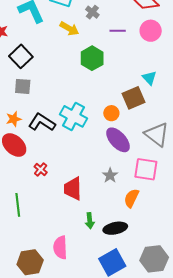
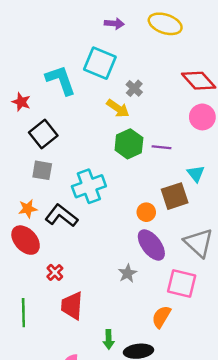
yellow arrow: (69, 29) -> (118, 108), moved
purple line: (118, 31) -> (162, 147), moved
cyan cross: (74, 116) -> (89, 186), moved, turned 36
gray star: (110, 175) -> (127, 273), moved
red trapezoid: (73, 189) -> (72, 306), moved

